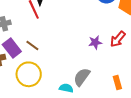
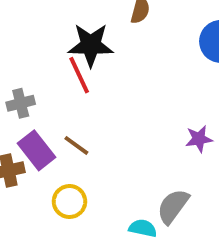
yellow circle: (29, 74) -> (69, 202), size x0.7

